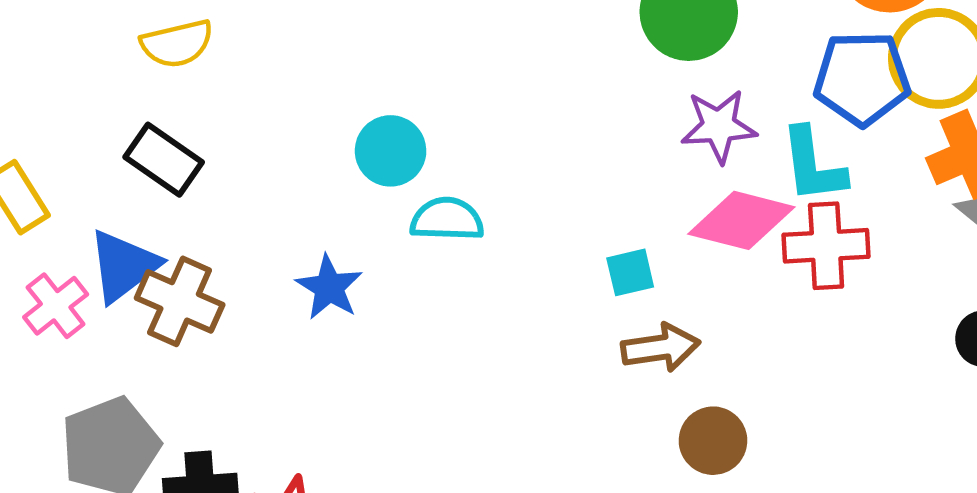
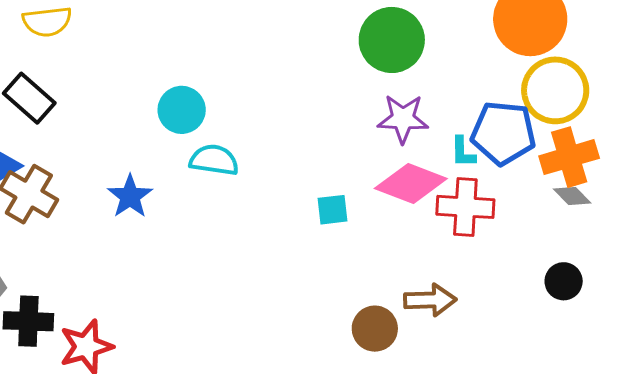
blue pentagon: (862, 78) -> (503, 133), moved
cyan L-shape: (813, 165) -> (463, 152), size x0.6
brown arrow: (661, 348) -> (430, 300), moved

